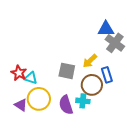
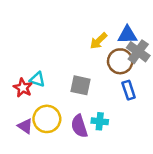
yellow arrow: (90, 61) -> (99, 41), moved
cyan triangle: (31, 78) -> (37, 79), moved
brown circle: (92, 85) -> (120, 61), moved

